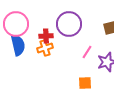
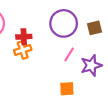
purple circle: (69, 24) -> (64, 23), moved

